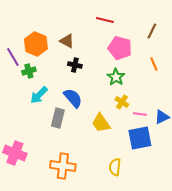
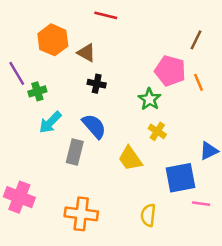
red line: (105, 20) -> (106, 15), moved
orange hexagon: (36, 44) -> (53, 40), moved
pink pentagon: (120, 48) -> (170, 71), moved
pink line: (140, 114) -> (201, 204), moved

